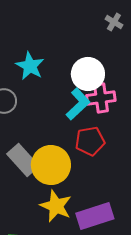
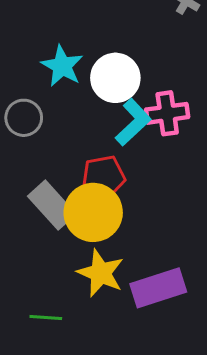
white circle: (88, 74) -> (115, 78), moved
red pentagon: (90, 141) -> (104, 177), moved

